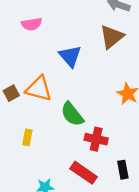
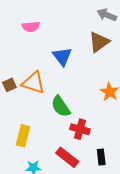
yellow rectangle: (27, 137) -> (23, 136), moved, size x1.5

